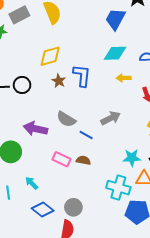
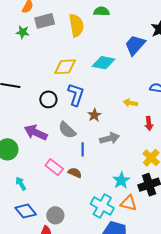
cyan diamond: (115, 53) -> (103, 63), moved
blue L-shape: (82, 76) -> (76, 95), moved
brown star: (59, 81) -> (94, 115), moved
black circle: (22, 85) -> (48, 99), moved
blue line: (86, 135) -> (83, 149), turned 48
cyan star: (132, 158) -> (121, 180), turned 30

